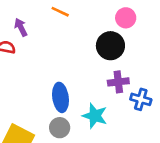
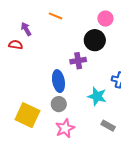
purple cross: (118, 82) -> (78, 61), moved
cyan star: (95, 116) -> (97, 96), moved

